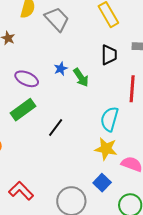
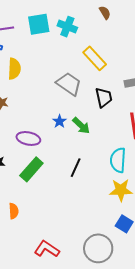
gray trapezoid: (57, 19) -> (69, 84), moved
black line: (56, 127) -> (76, 168), moved

